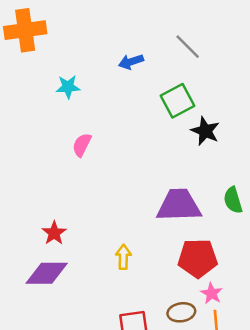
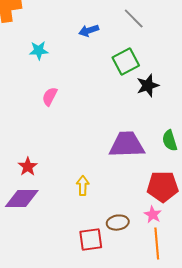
black star: (205, 131) -> (148, 86), turned 30
red pentagon: (198, 258) -> (163, 187), moved
brown ellipse: (181, 312) -> (118, 223), moved

